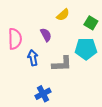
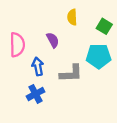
yellow semicircle: (63, 15) -> (72, 17), turned 128
blue cross: (43, 94) -> (36, 94), moved

